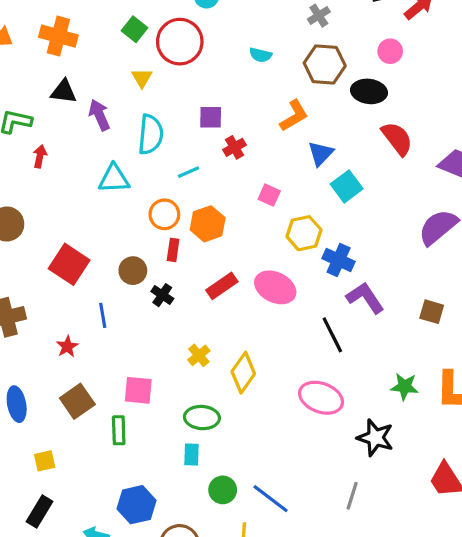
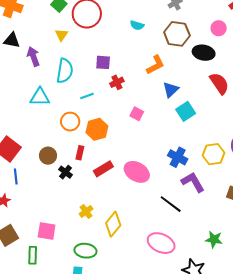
yellow hexagon: (304, 233) -> (214, 154), moved
red rectangle: (173, 250) -> (80, 153), moved
blue line: (103, 315) -> (16, 176), moved
black line: (332, 335) -> (171, 204), turned -30

